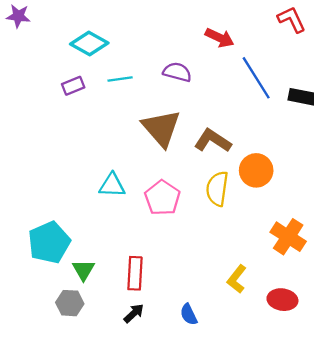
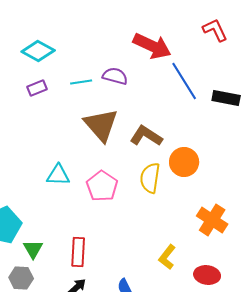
red arrow: (220, 38) -> (152, 46), size x1.5
cyan line: (120, 79) -> (81, 82), moved
purple rectangle: (73, 86) -> (37, 88), moved

